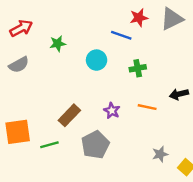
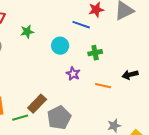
purple star: (112, 111) -> (73, 74), moved
brown rectangle: (69, 115) -> (37, 104), moved

